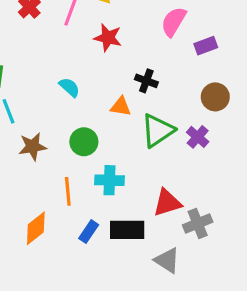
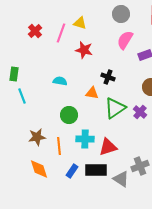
cyan semicircle: (69, 87) -> (60, 81), turned -32
brown star: (33, 147) -> (37, 137), moved
red triangle: (167, 203) -> (108, 147), moved
orange diamond: (36, 228) -> (39, 169), turned -70
gray triangle: (167, 260) -> (121, 179), moved

